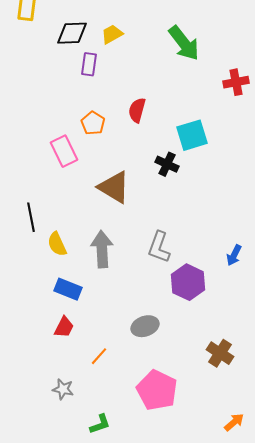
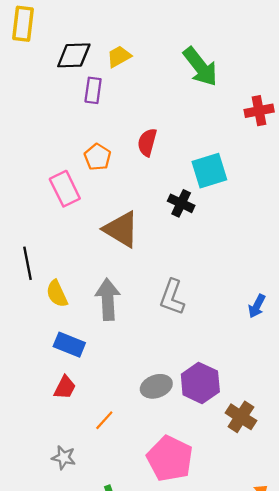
purple hexagon: (188, 282) -> (200, 383), moved

